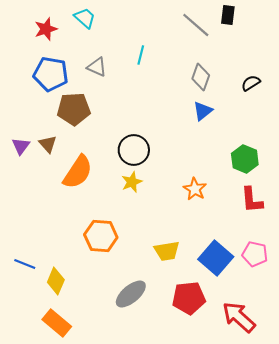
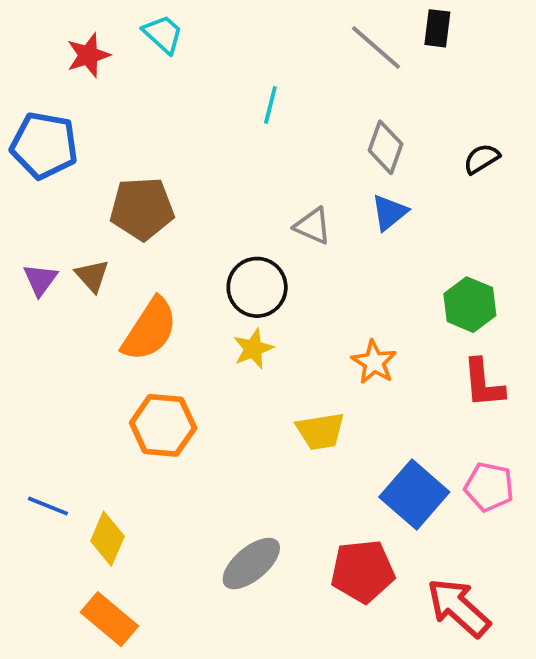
gray triangle: (97, 67) -> (313, 226), moved
blue pentagon: (51, 74) -> (44, 145), moved
orange hexagon: (101, 236) -> (163, 425), moved
yellow trapezoid: (167, 251) -> (320, 431), moved

